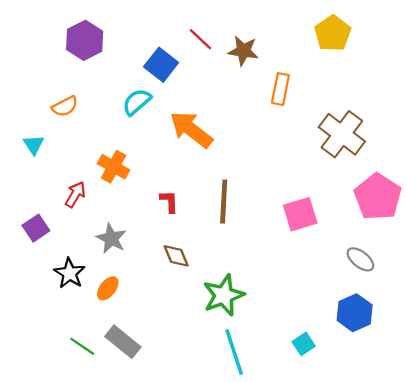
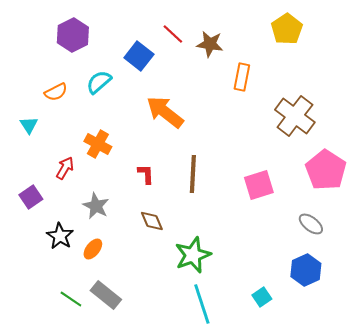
cyan semicircle: (137, 102) -> (99, 82), moved

